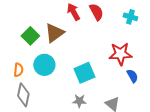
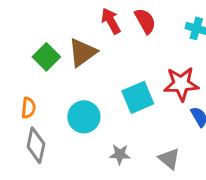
cyan circle: (44, 65) -> (84, 117), moved
cyan square: (84, 73) -> (138, 97), moved

